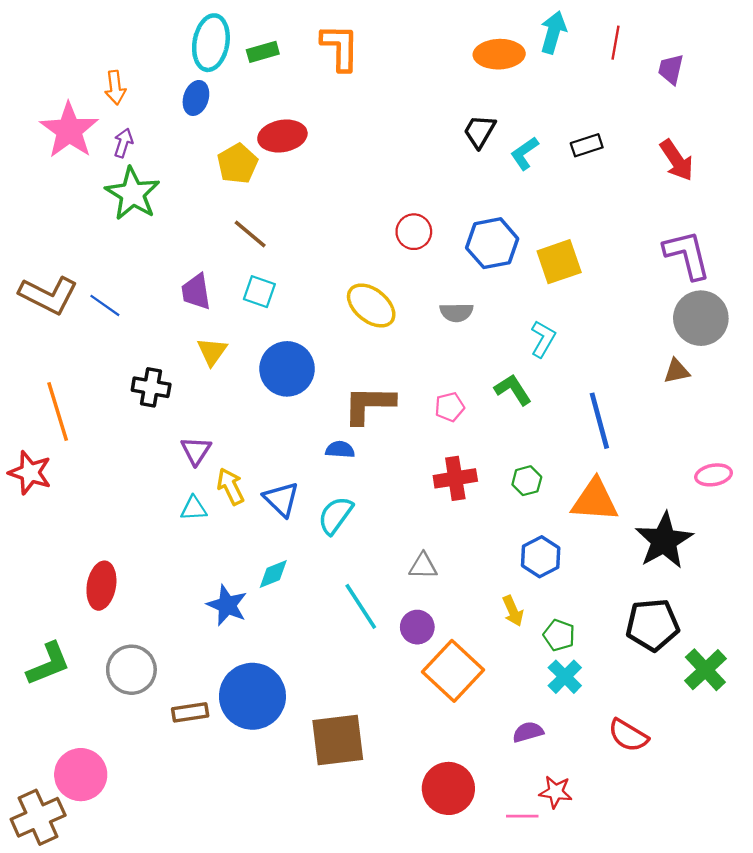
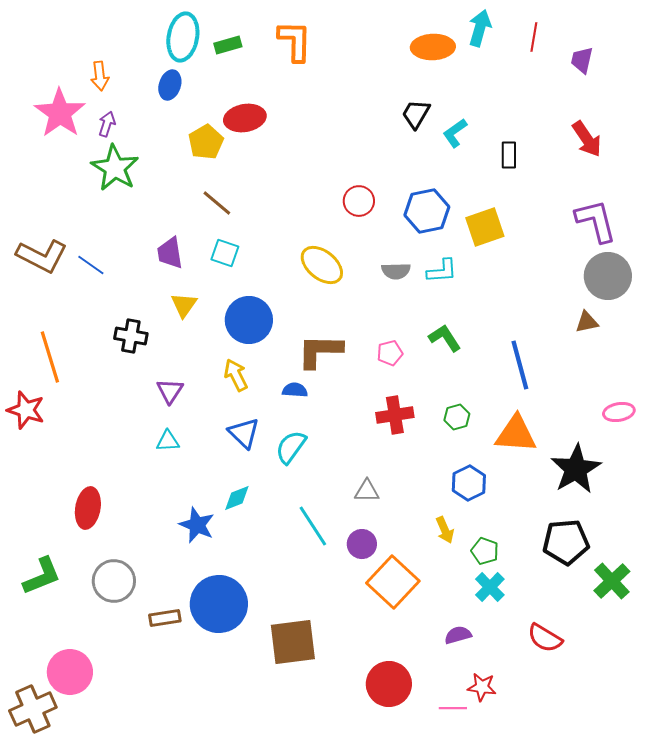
black rectangle: (587, 145) -> (509, 155), moved, turned -72
cyan L-shape: (543, 339) -> (442, 271), moved, turned 56
yellow arrow: (231, 486) -> (236, 375), moved

